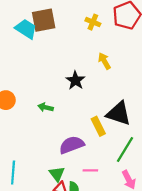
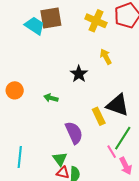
yellow cross: (93, 22) -> (96, 21), size x1.5
purple semicircle: (72, 145) -> (74, 133), turned 85
pink line: (90, 170) -> (112, 152), moved, turned 56

